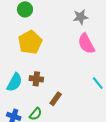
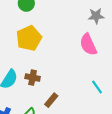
gray star: (81, 17) -> (96, 16), moved

